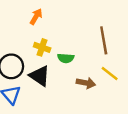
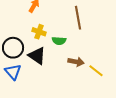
brown line: (104, 40) -> (78, 18), moved
yellow line: (110, 74) -> (96, 71), moved

